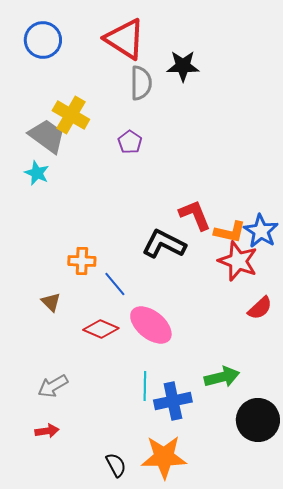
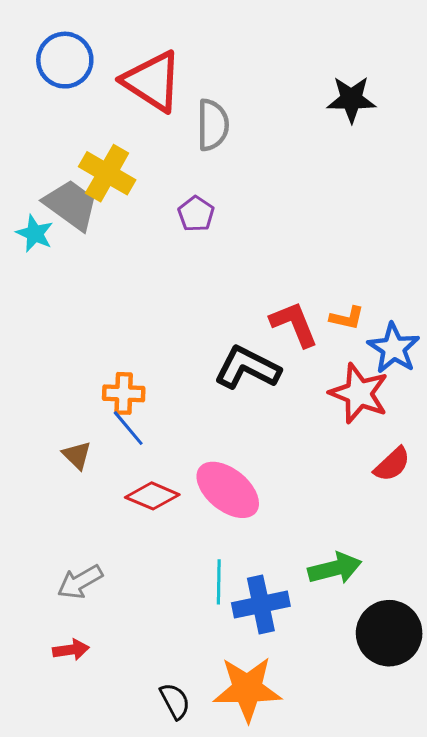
red triangle: (125, 39) -> (152, 81), moved
black star: (183, 66) -> (351, 99), moved
cyan star: (37, 173) -> (35, 234), moved
orange L-shape: (230, 232) -> (347, 318), moved, size x0.7
blue line: (115, 284) -> (128, 428), moved

